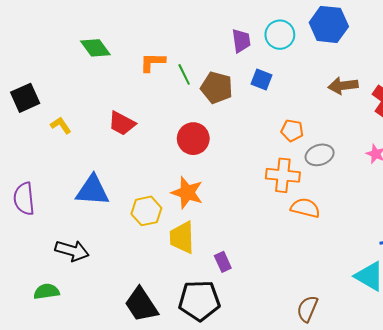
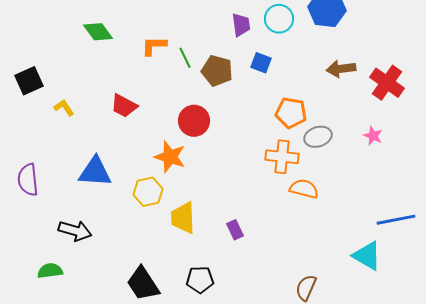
orange pentagon: (292, 130) -> (291, 113), size x1.4
orange star: (187, 193) -> (170, 157), moved
purple rectangle: (223, 262) -> (235, 230), moved
black pentagon: (199, 301) -> (200, 280), size x0.7

